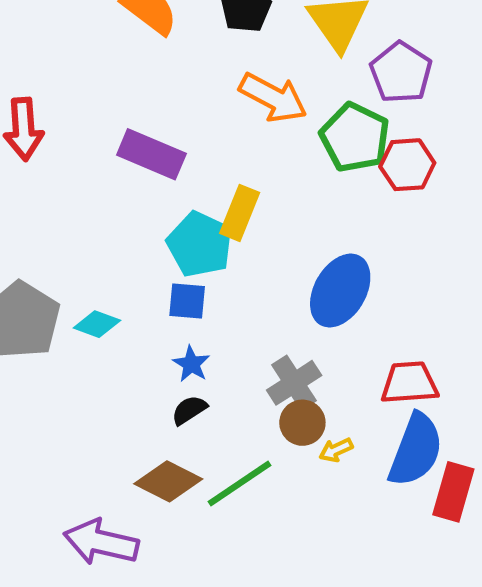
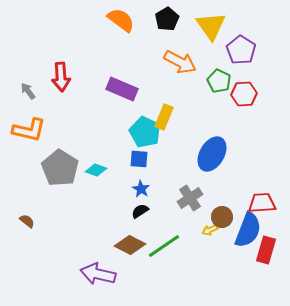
green pentagon: (355, 137) -> (219, 81), size x0.7
red trapezoid: (409, 383) -> (262, 203), moved
brown circle: (302, 423) -> (222, 217), moved

